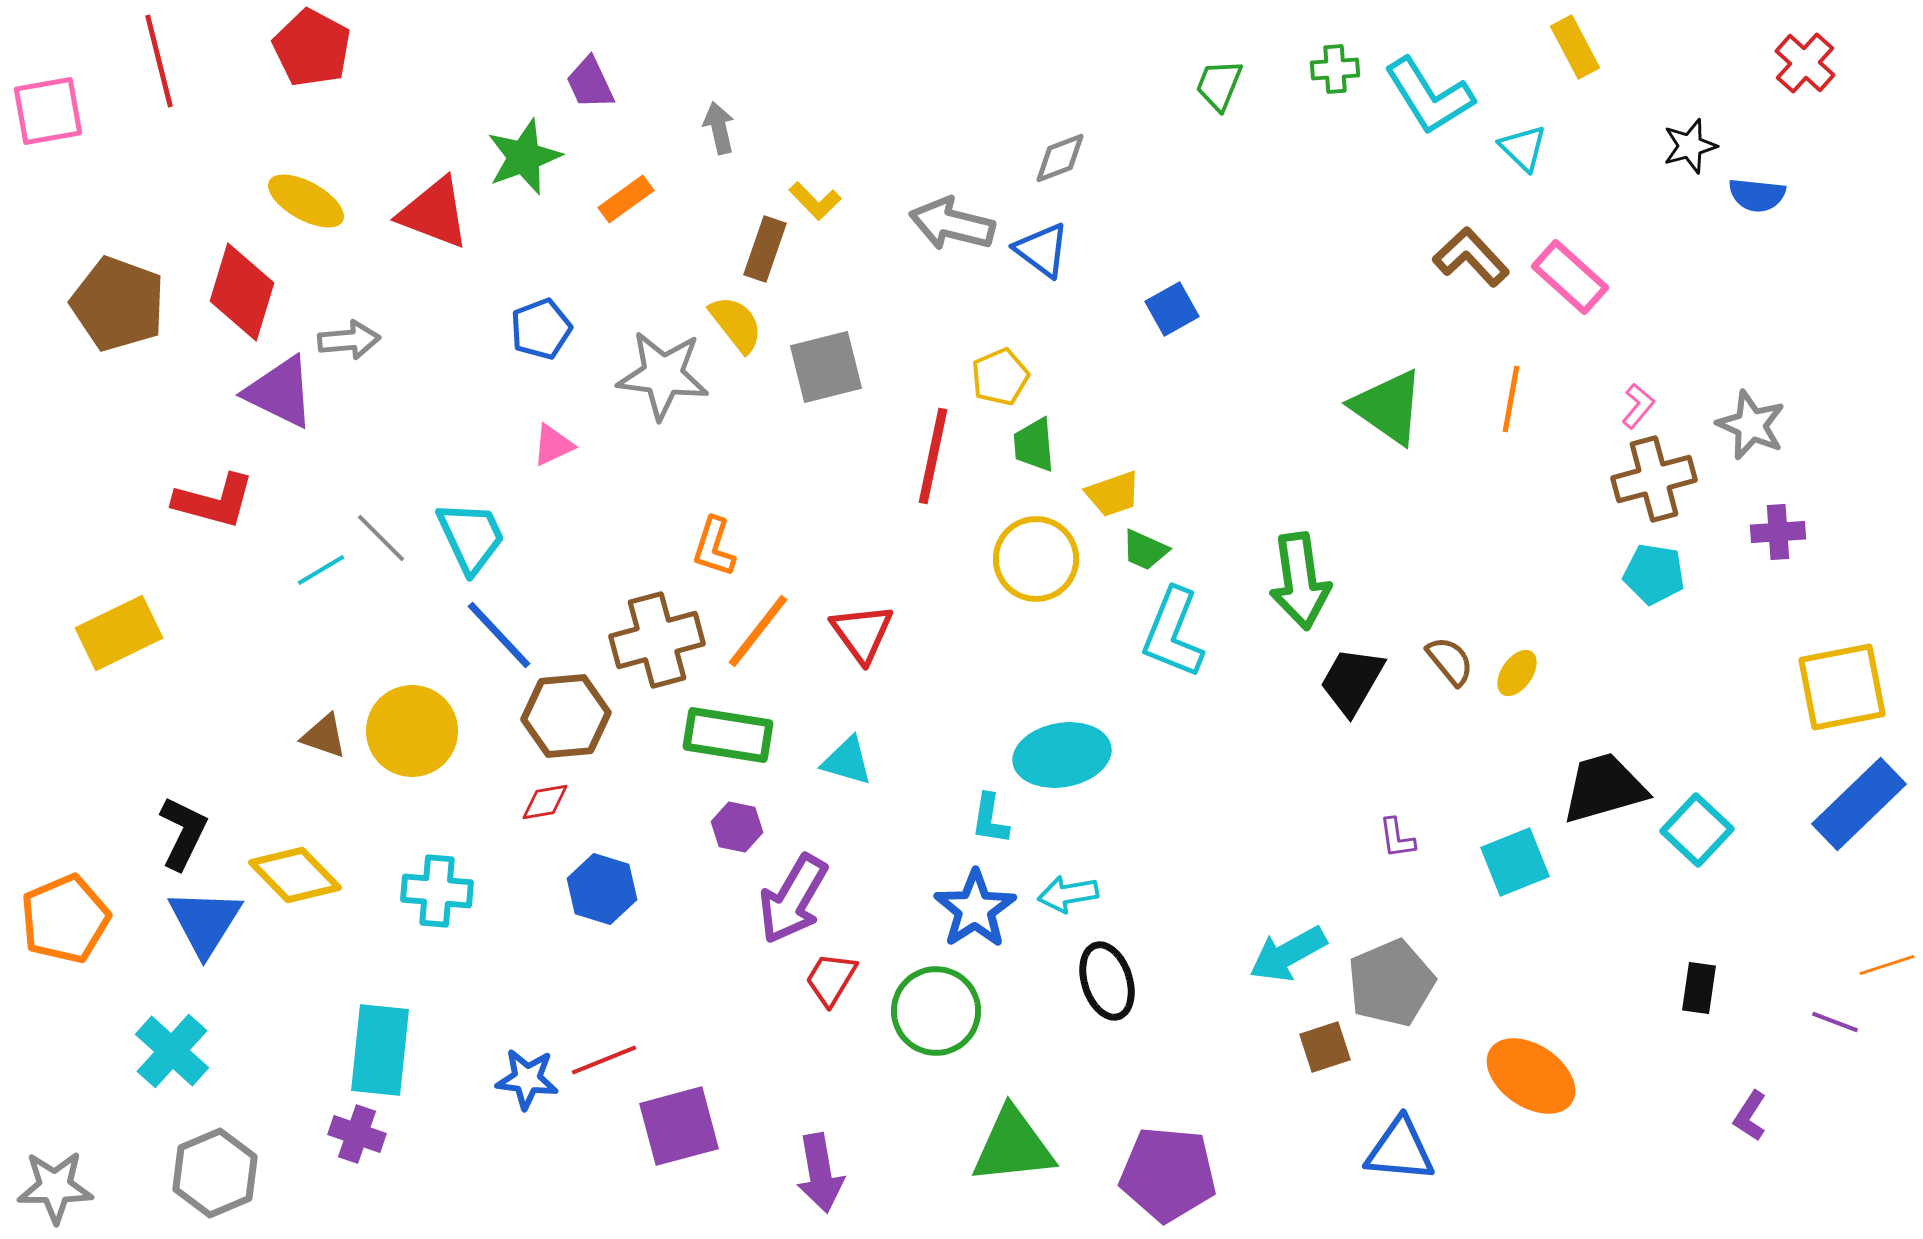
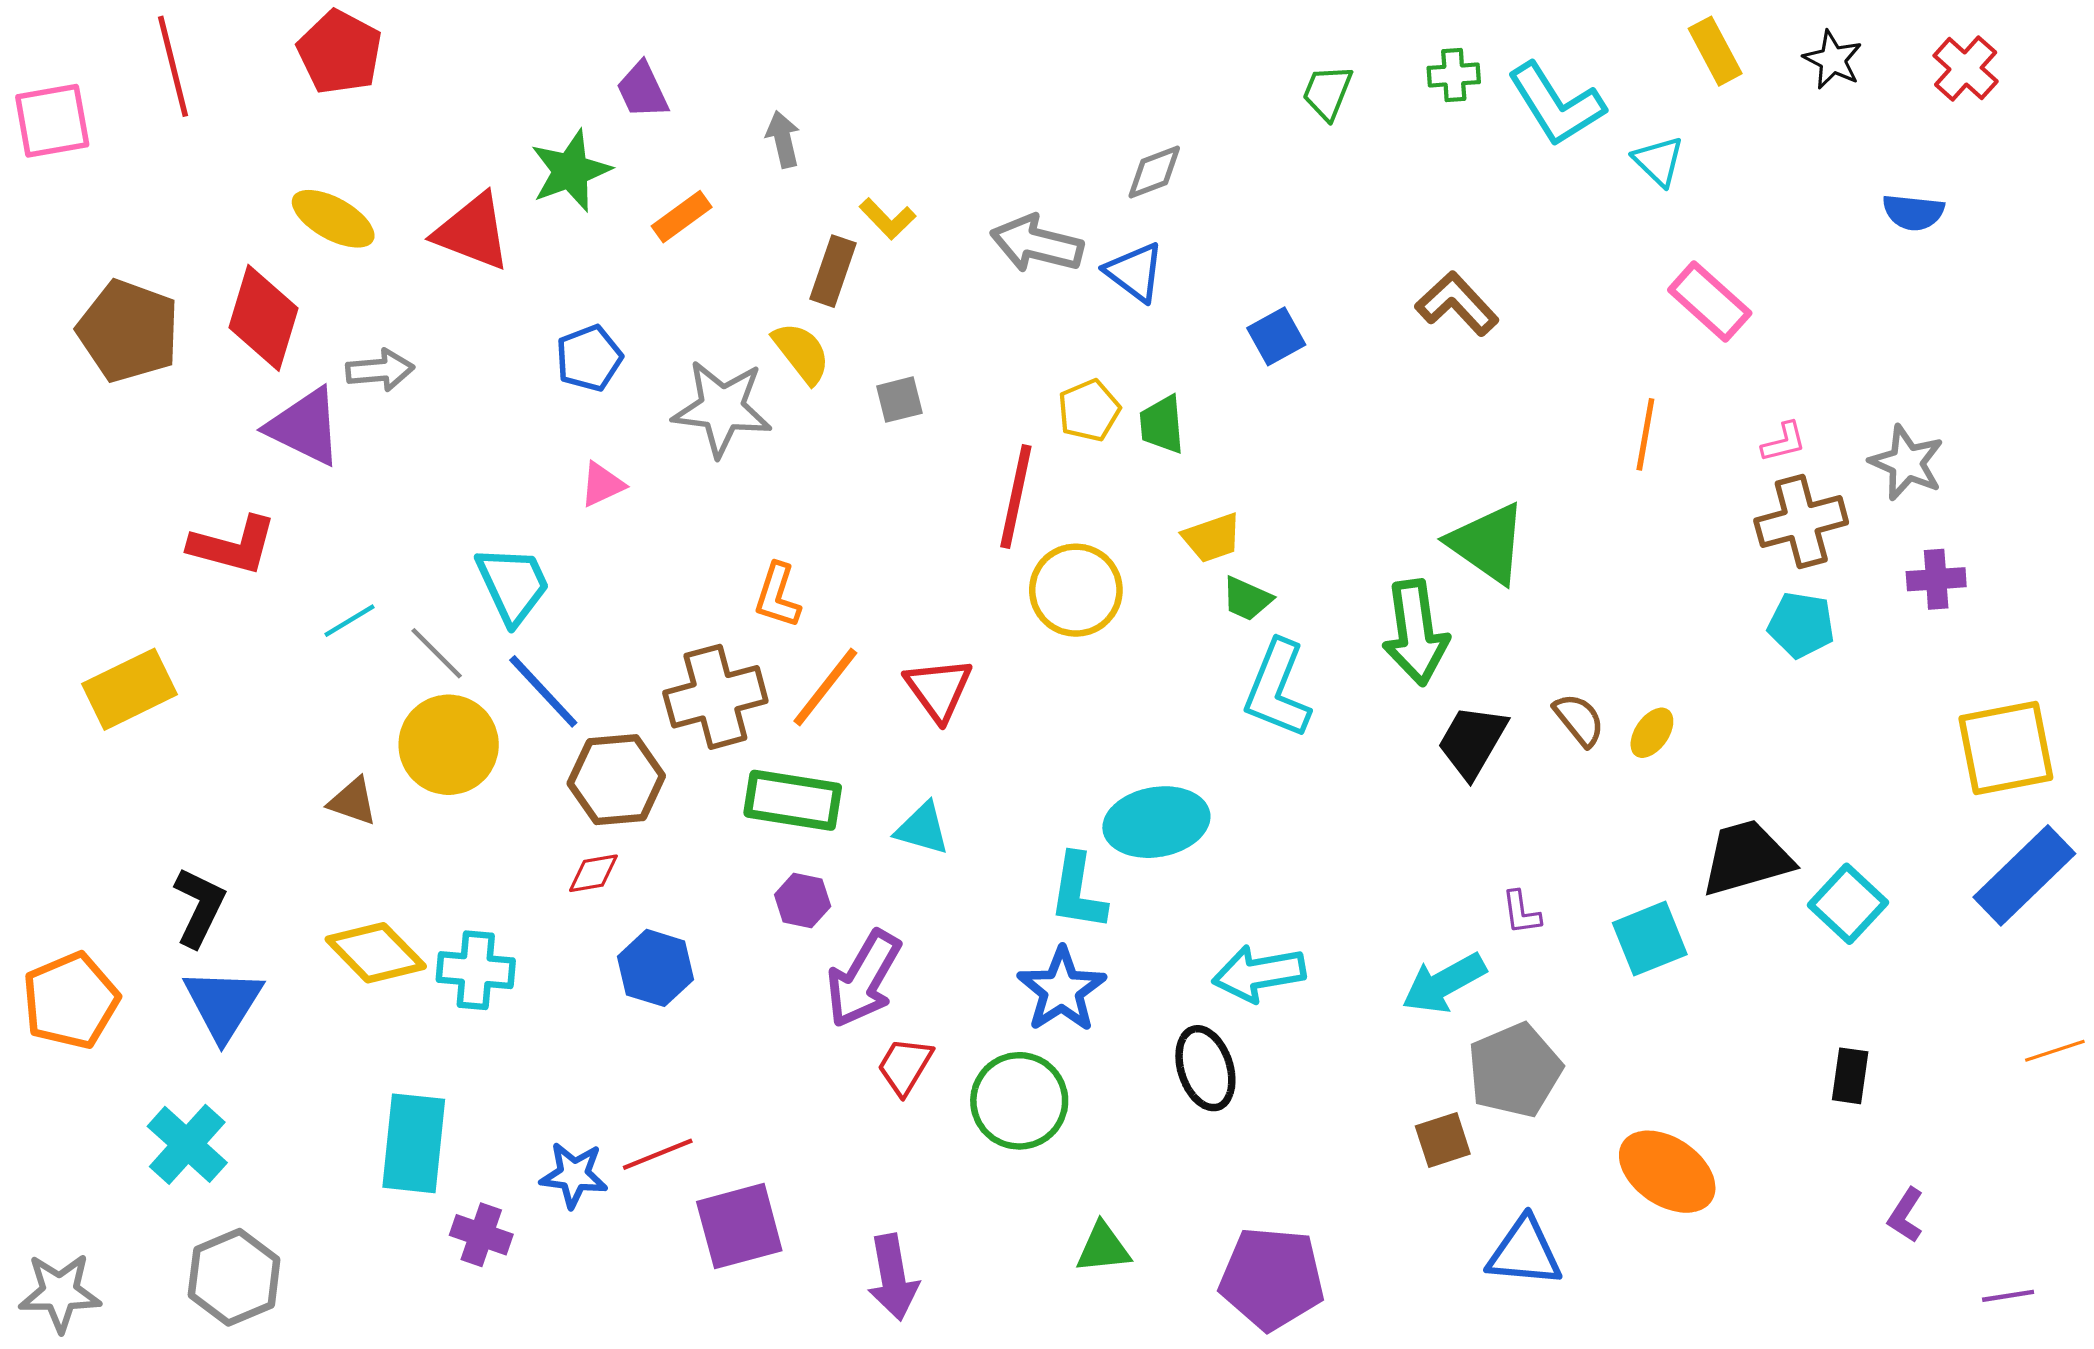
black star: (1690, 146) -> (1833, 60), moved, turned -30
brown L-shape: (1471, 257) -> (1457, 304), moved
gray square: (826, 367) -> (899, 400), size x0.6
pink L-shape: (1638, 406) -> (1784, 442), turned 36
green triangle: (1388, 407) -> (1488, 543), moved
green trapezoid: (1034, 445) -> (1162, 425), moved
gray line: (381, 538) -> (437, 653), moved
yellow circle: (1036, 559) -> (1076, 590), moved
yellow circle: (412, 731) -> (449, 745), moved
cyan L-shape: (990, 819) -> (1078, 892), size x1.4
yellow diamond: (295, 875) -> (376, 953), moved
cyan arrow: (1068, 894) -> (1259, 973), moved, size x1.4
cyan arrow: (1288, 954) -> (1444, 983), moved
purple line: (1835, 1022) -> (2008, 1296), moved, turned -30
purple cross: (357, 1134) -> (481, 1235), moved
green triangle: (1013, 1146) -> (1103, 1248), size x0.6

